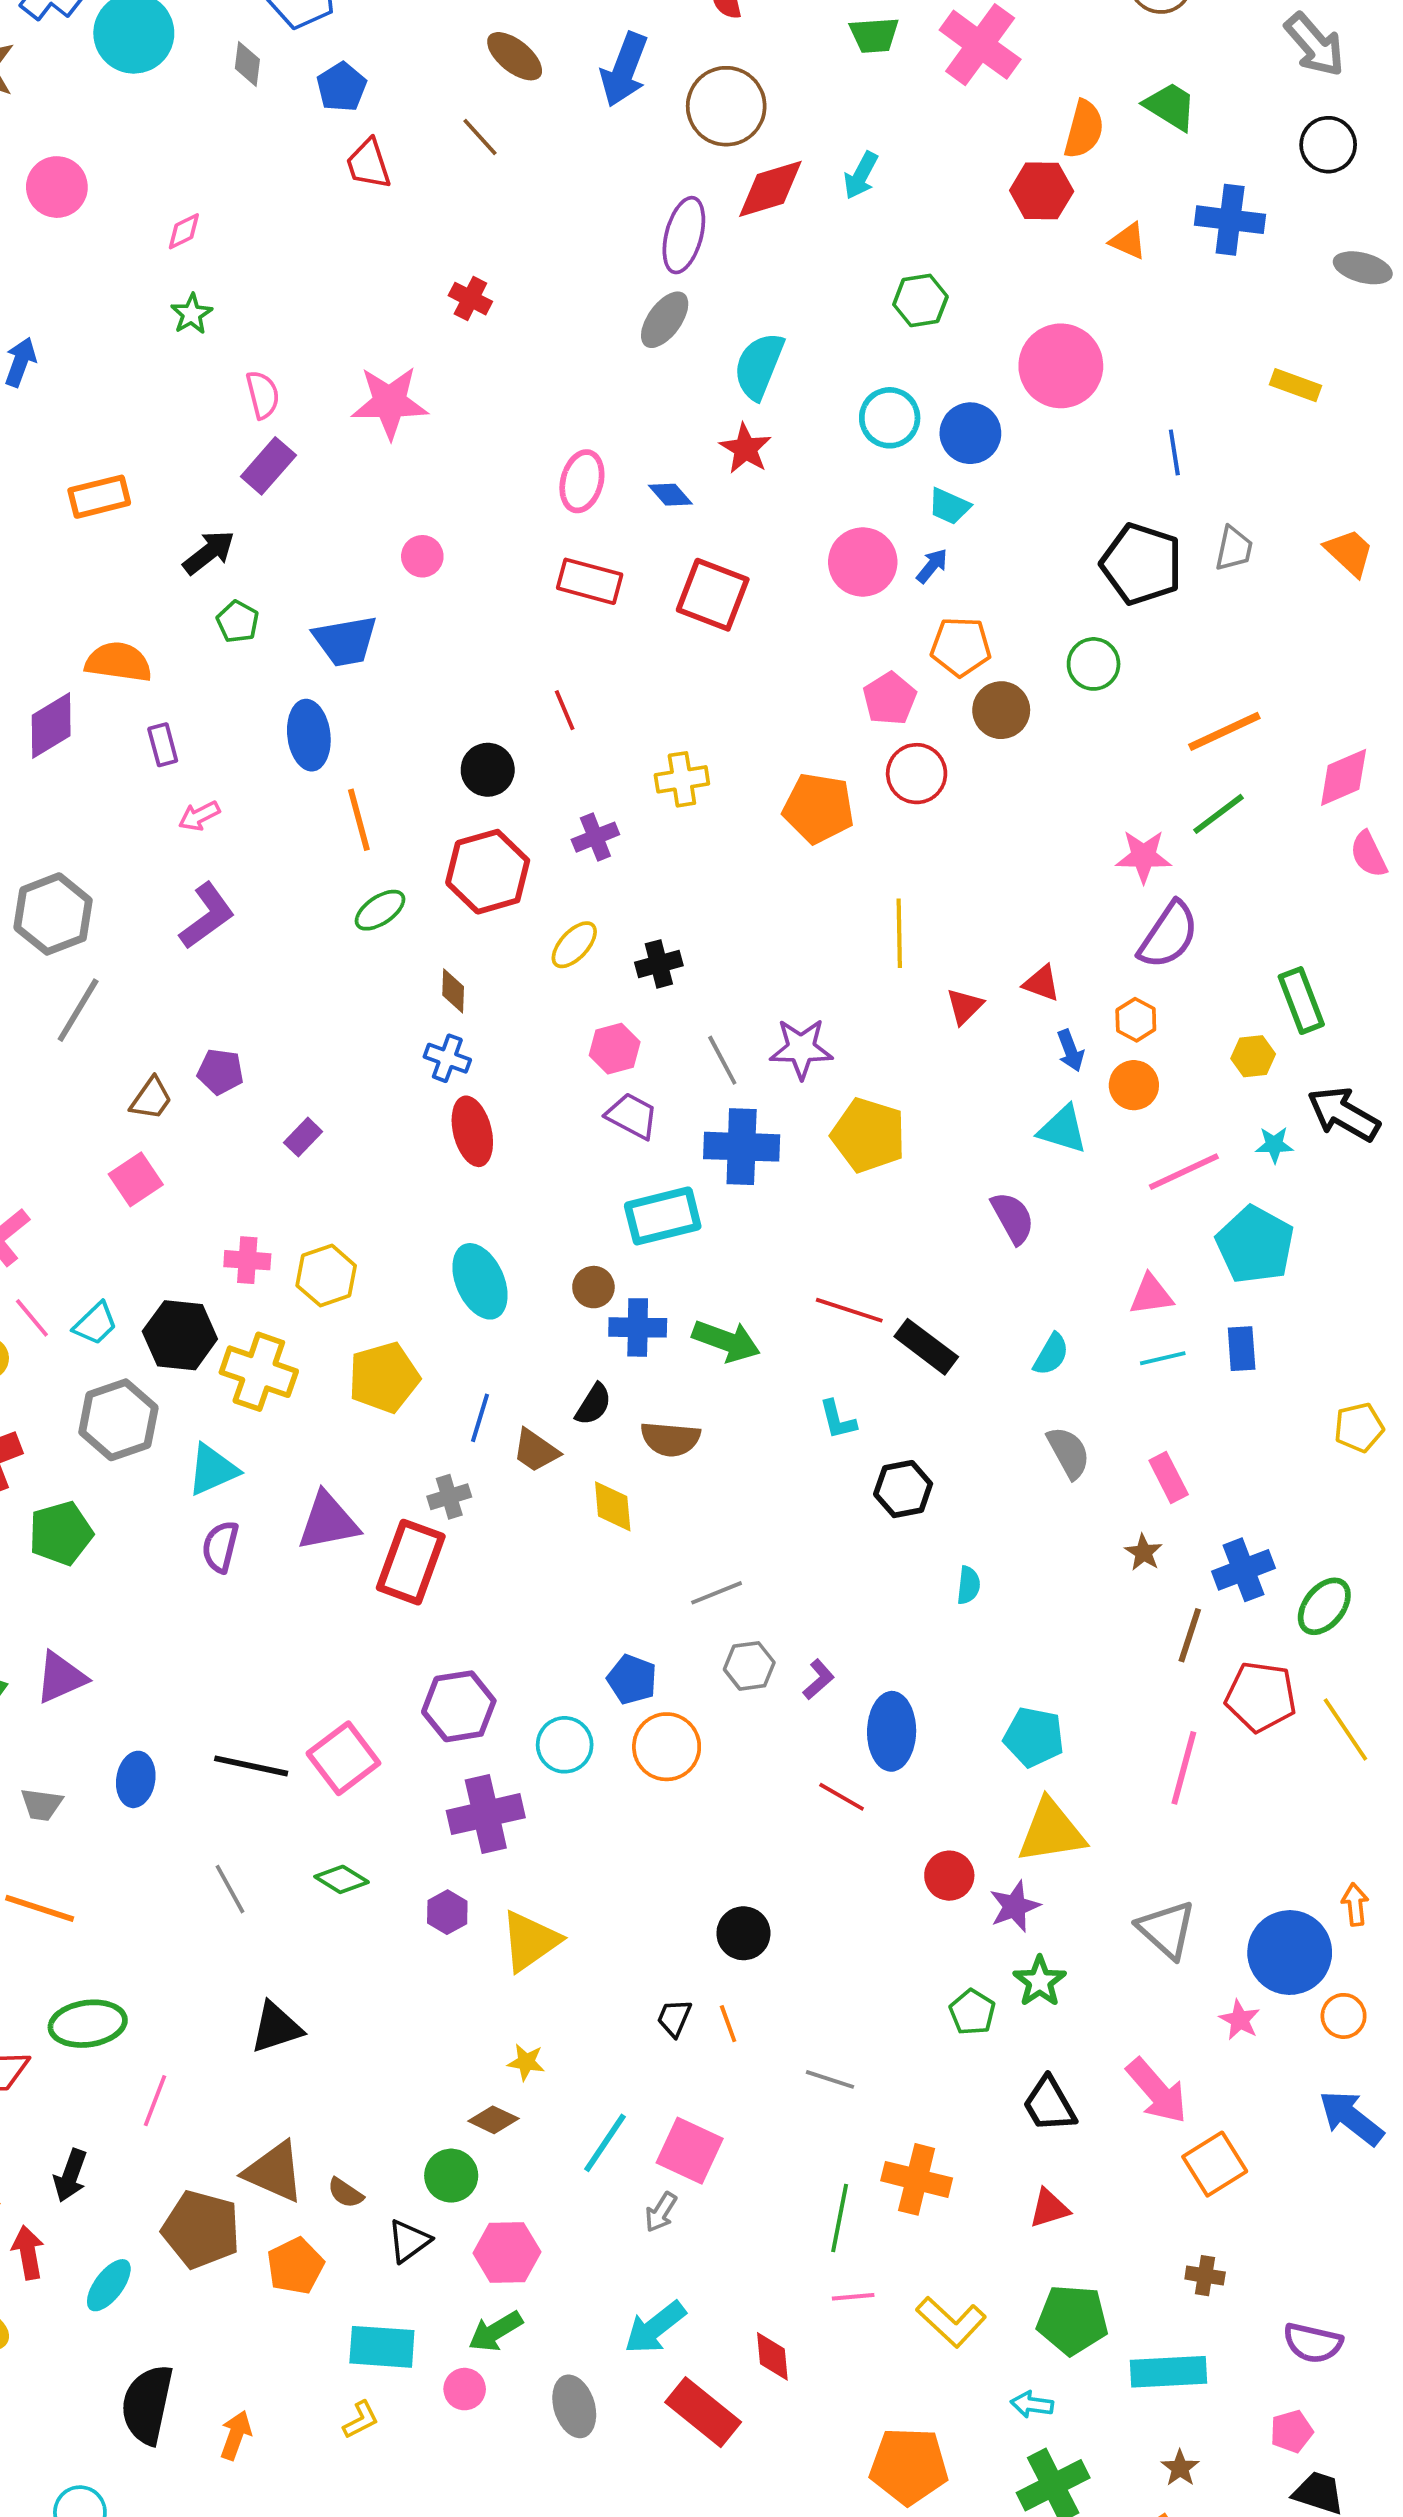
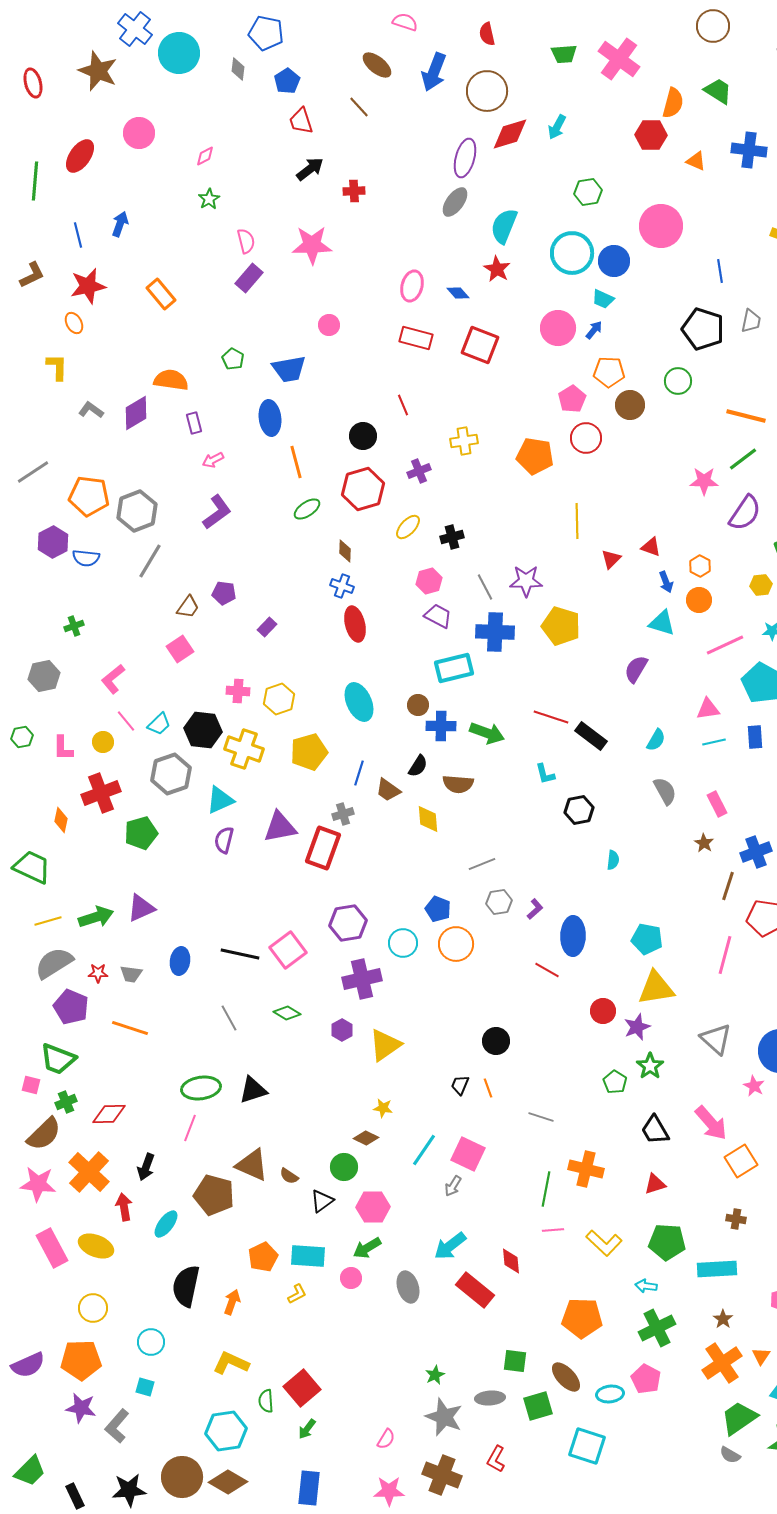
red cross: (470, 299) -> (354, 191), turned -30
cyan circle: (890, 418) -> (572, 253), size x1.4
orange rectangle: (99, 497) -> (161, 294), turned 64
black arrow: (209, 552) -> (310, 169), moved
orange line: (1224, 731) -> (746, 416), turned 39
purple semicircle: (1169, 935) -> (745, 513), moved
purple semicircle: (1013, 1218) -> (636, 669), turned -120
green ellipse: (88, 2024) -> (201, 1088), moved
orange pentagon: (295, 2266) -> (263, 1257), moved

